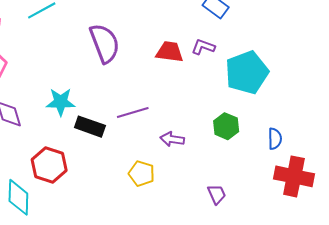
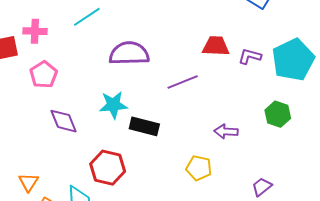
purple semicircle: (105, 43) -> (129, 53), moved, turned -66
purple L-shape: (203, 47) -> (250, 56), moved
purple line: (133, 113) -> (183, 82), moved
purple trapezoid: (217, 194) -> (262, 187), moved, turned -100

